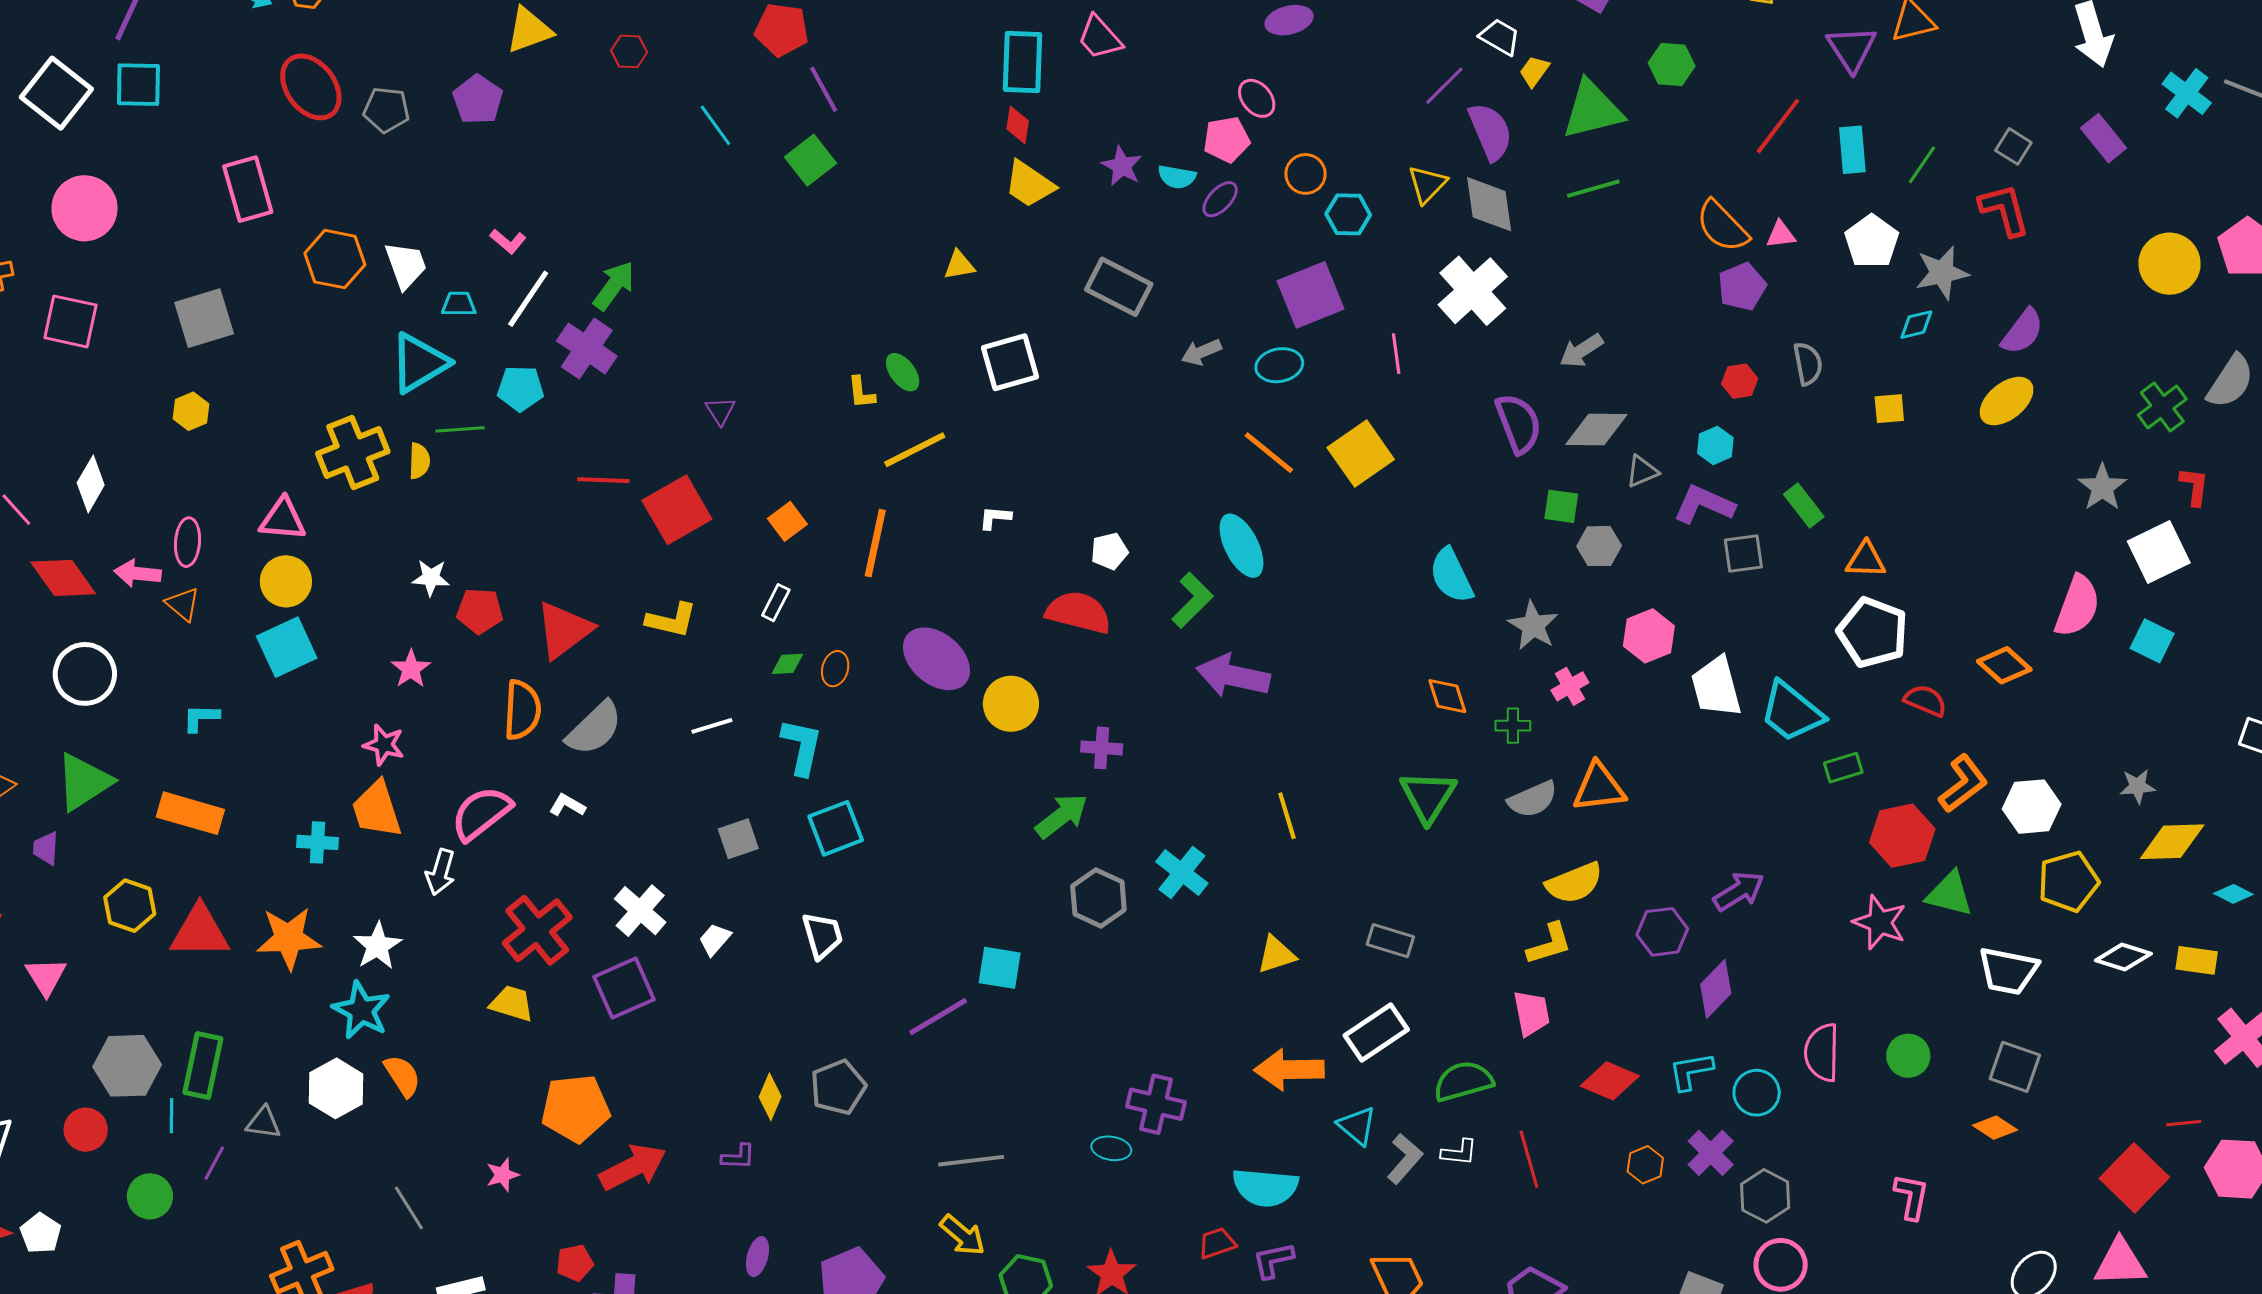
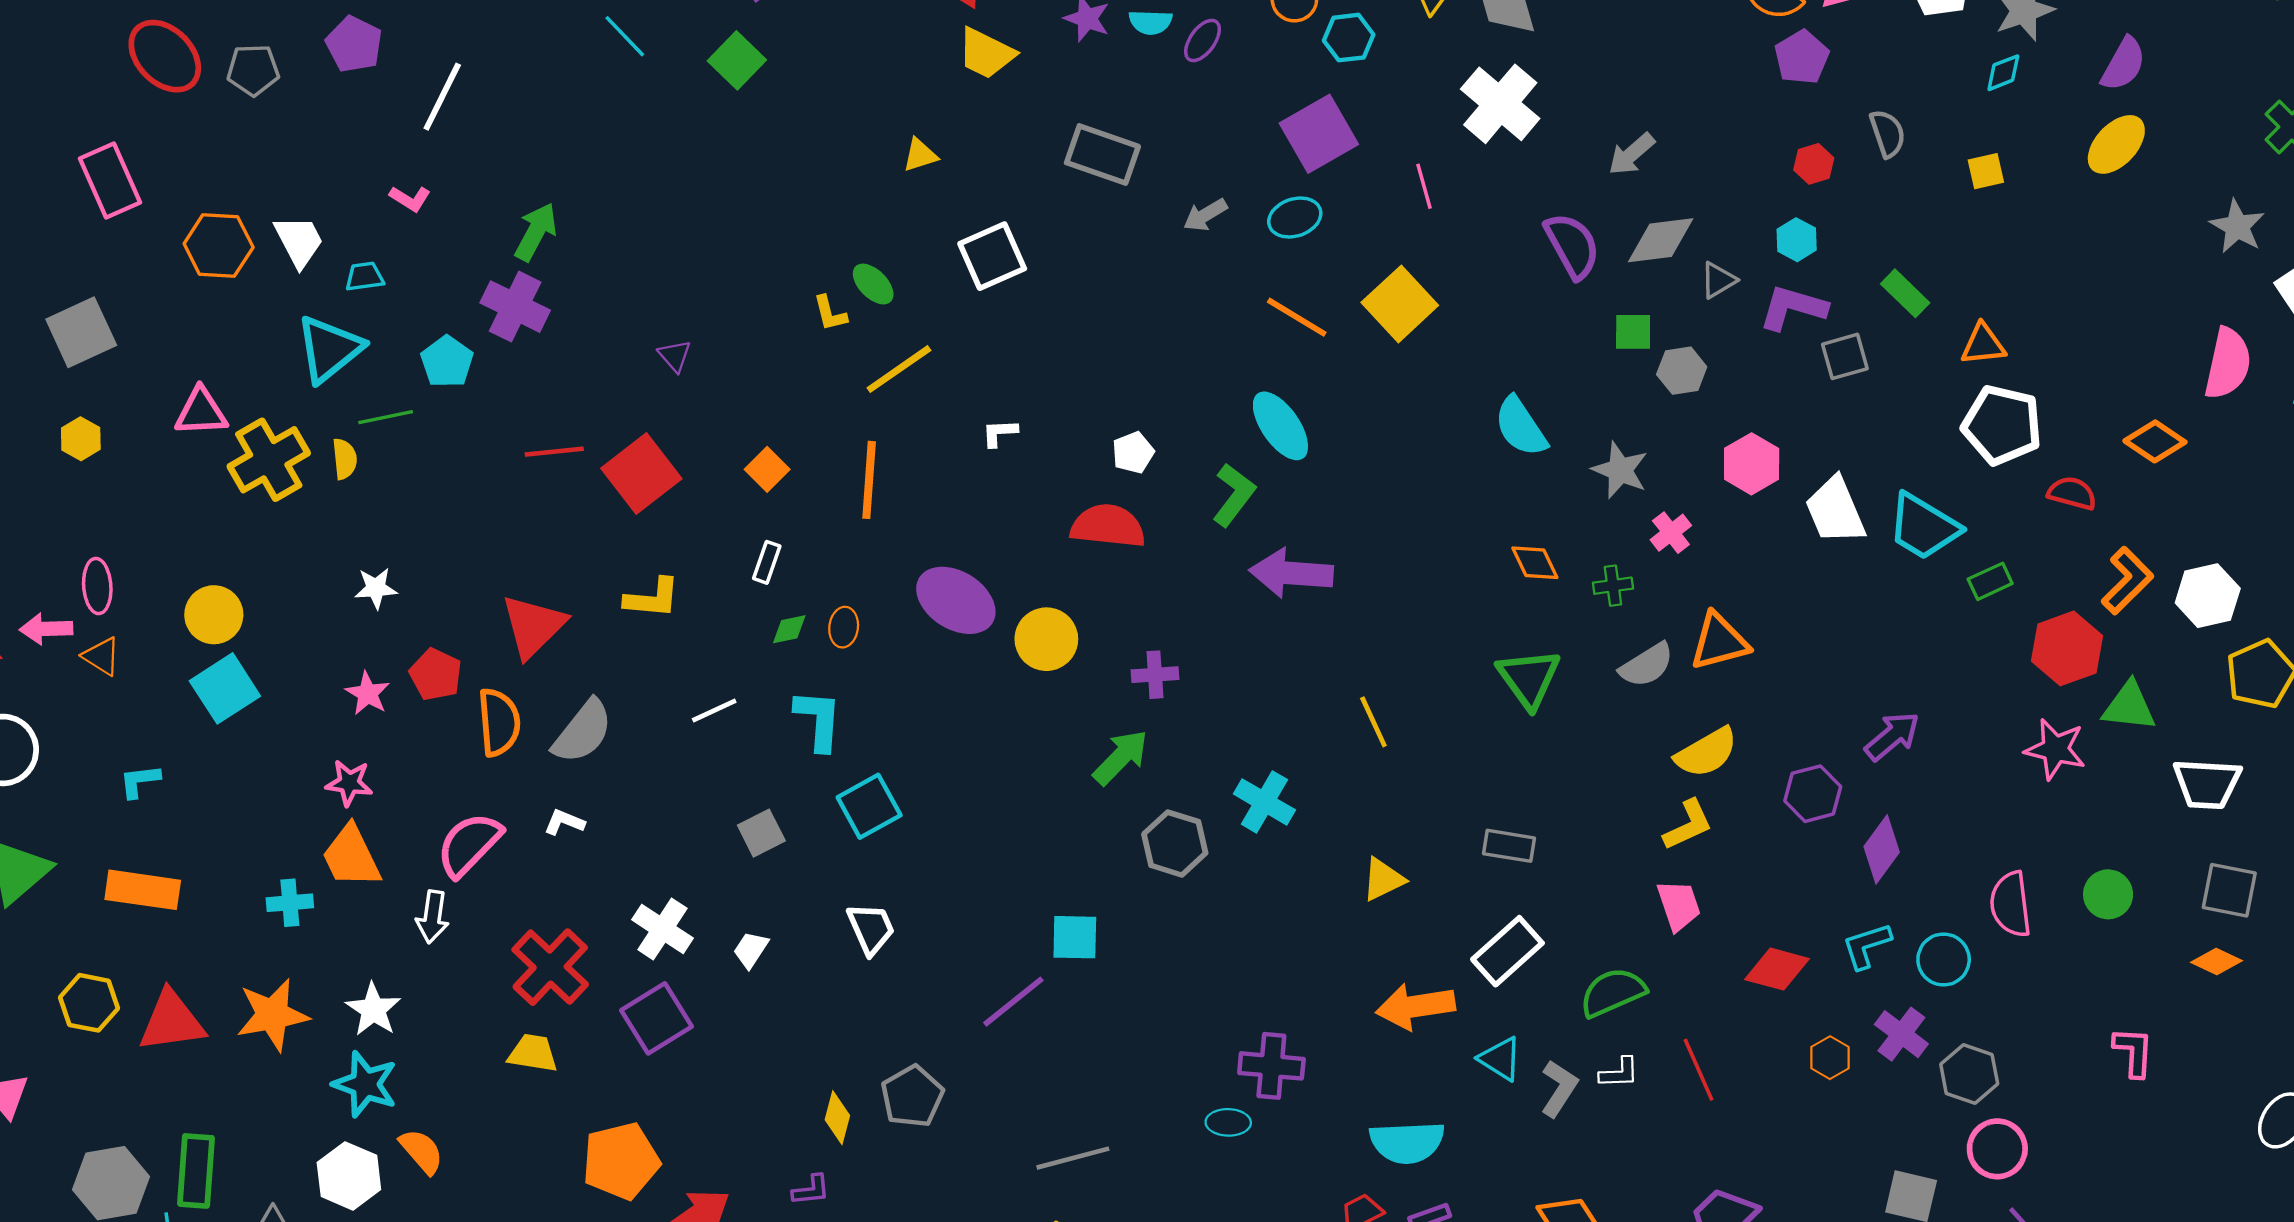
white line: (528, 299) -> (442, 97), moved
cyan pentagon: (520, 388) -> (447, 362), turned -30
pink triangle: (283, 519) -> (201, 412), moved
red pentagon: (480, 611) -> (436, 674), moved, turned 30

